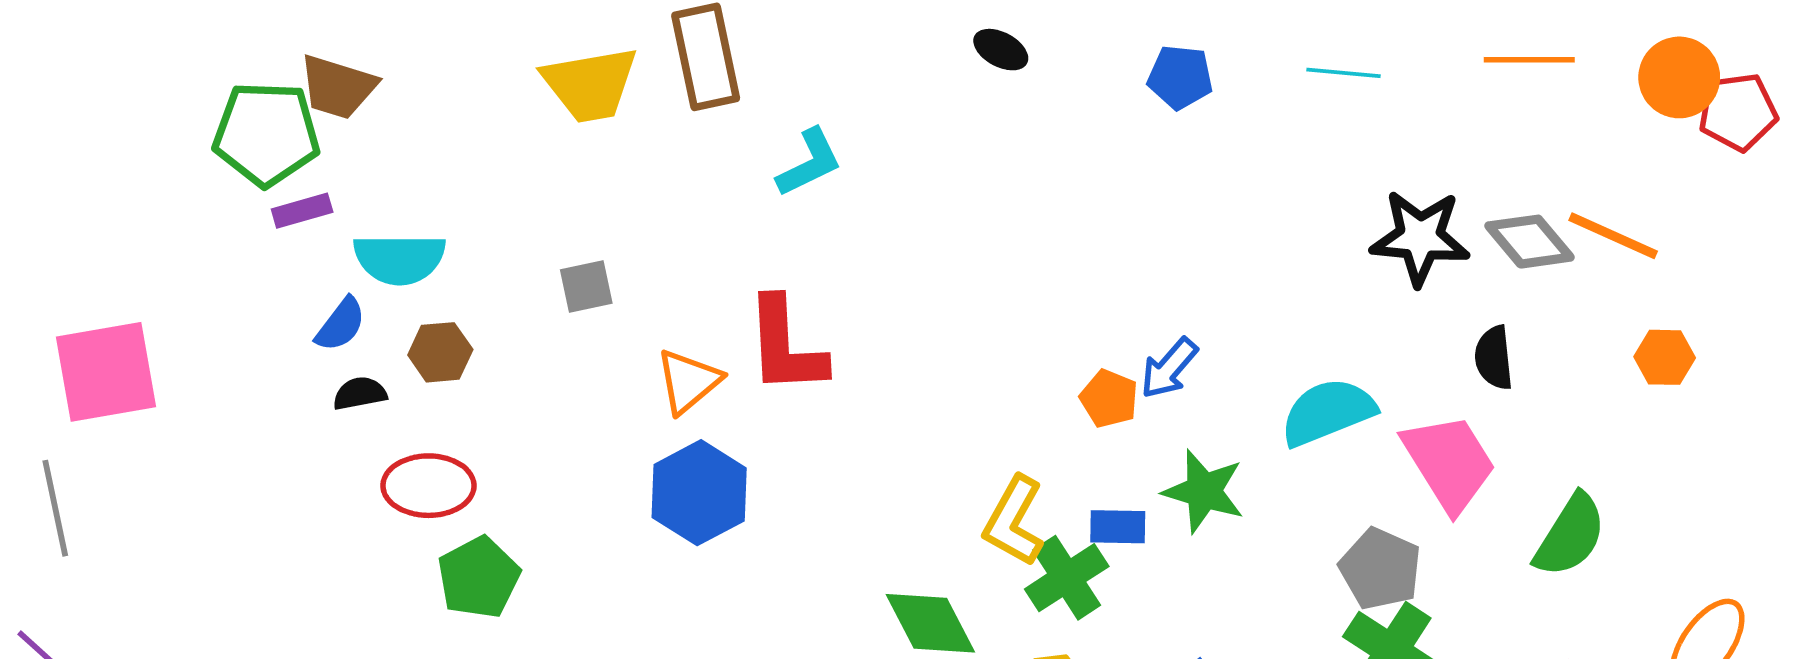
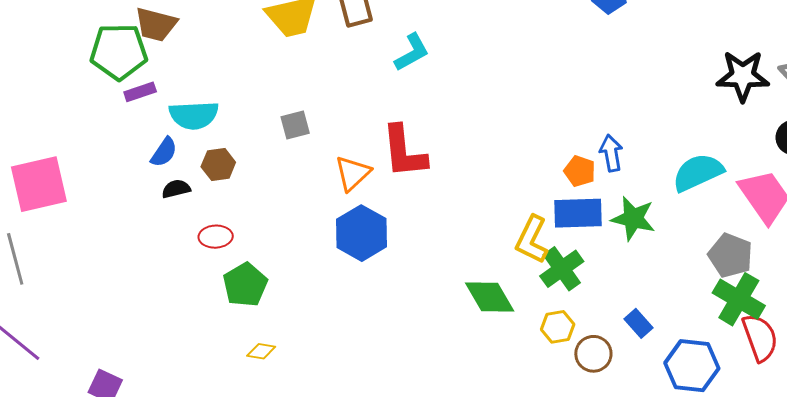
blue arrow: (1169, 368) -> (611, 153), turned 132
red ellipse: (428, 486) -> (216, 237), size x0.7
blue rectangle: (1118, 527) -> (578, 213), moved, size x1.6

